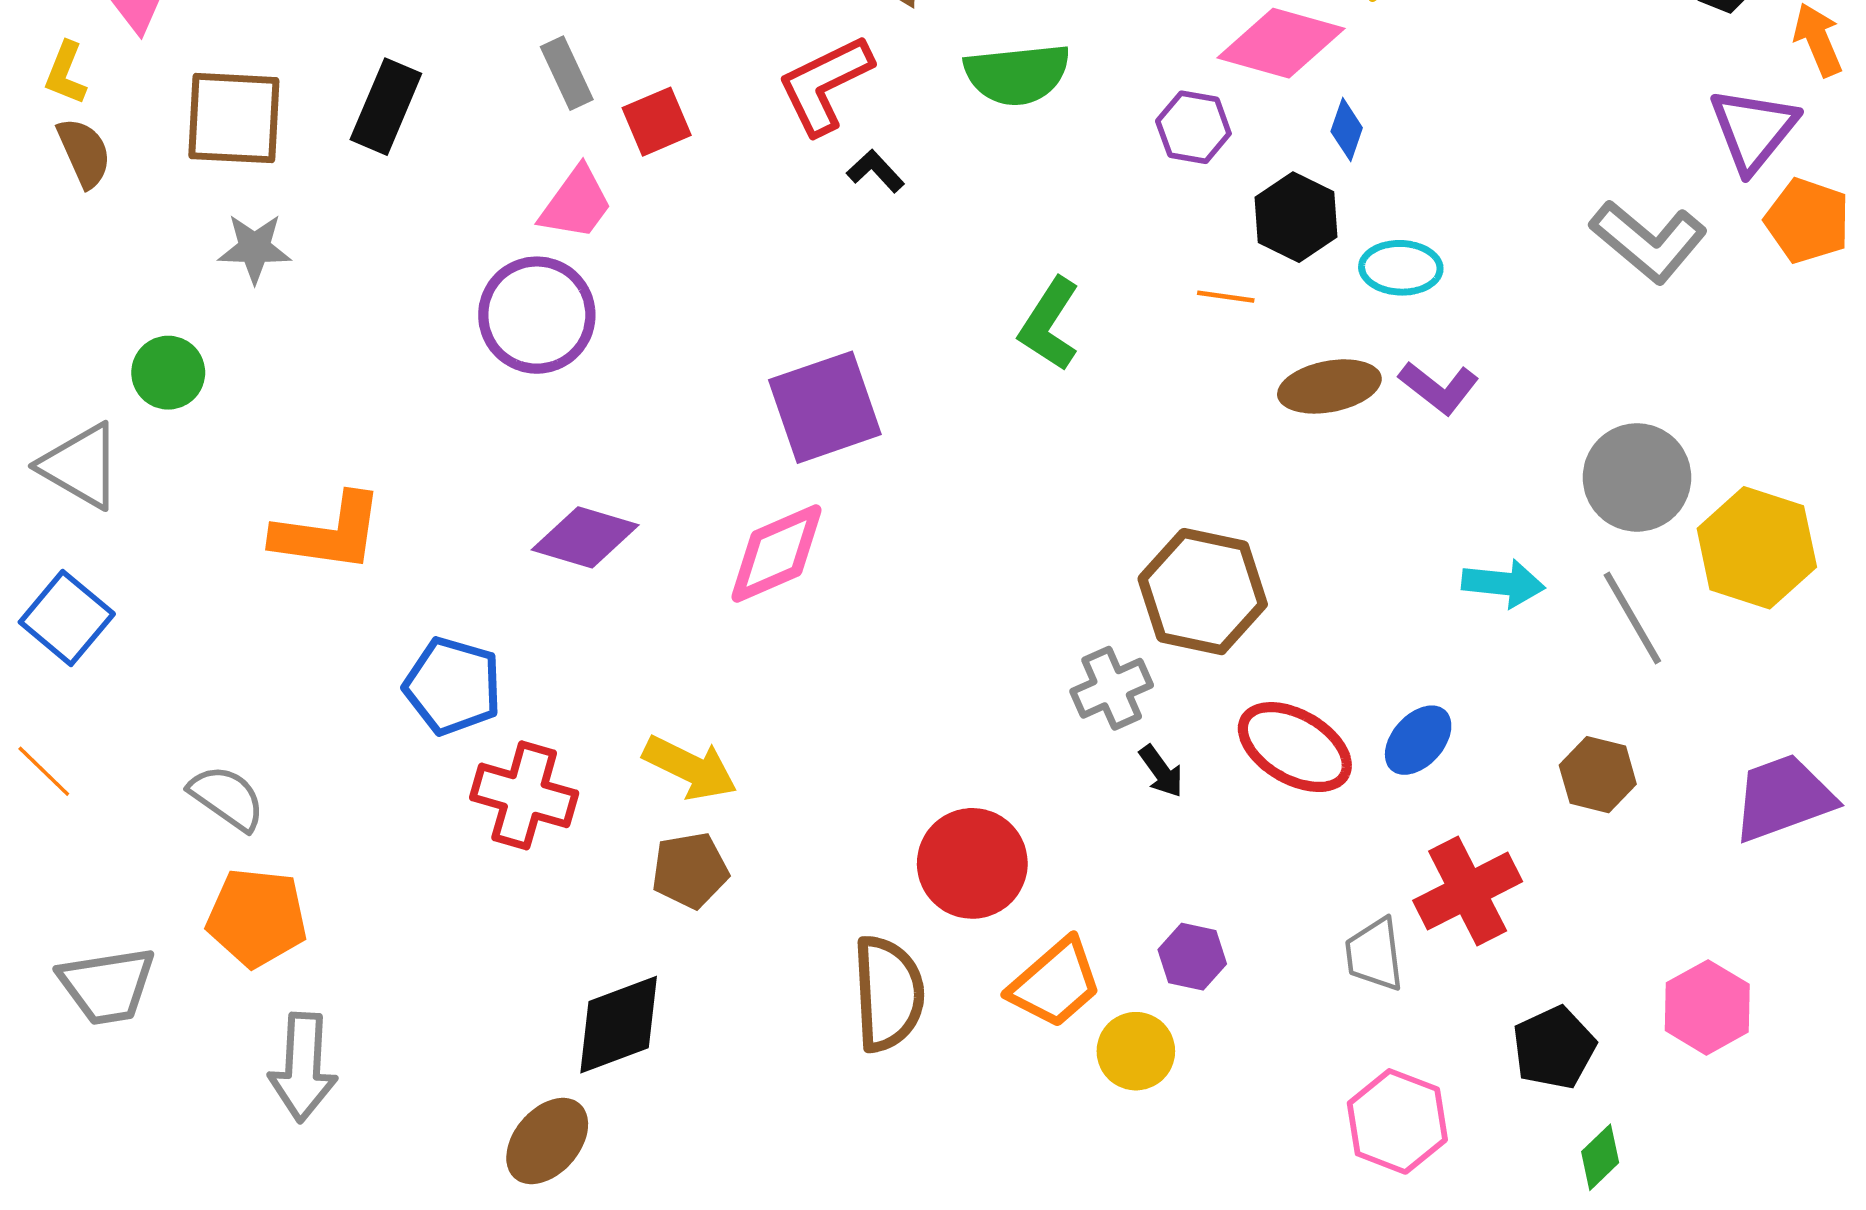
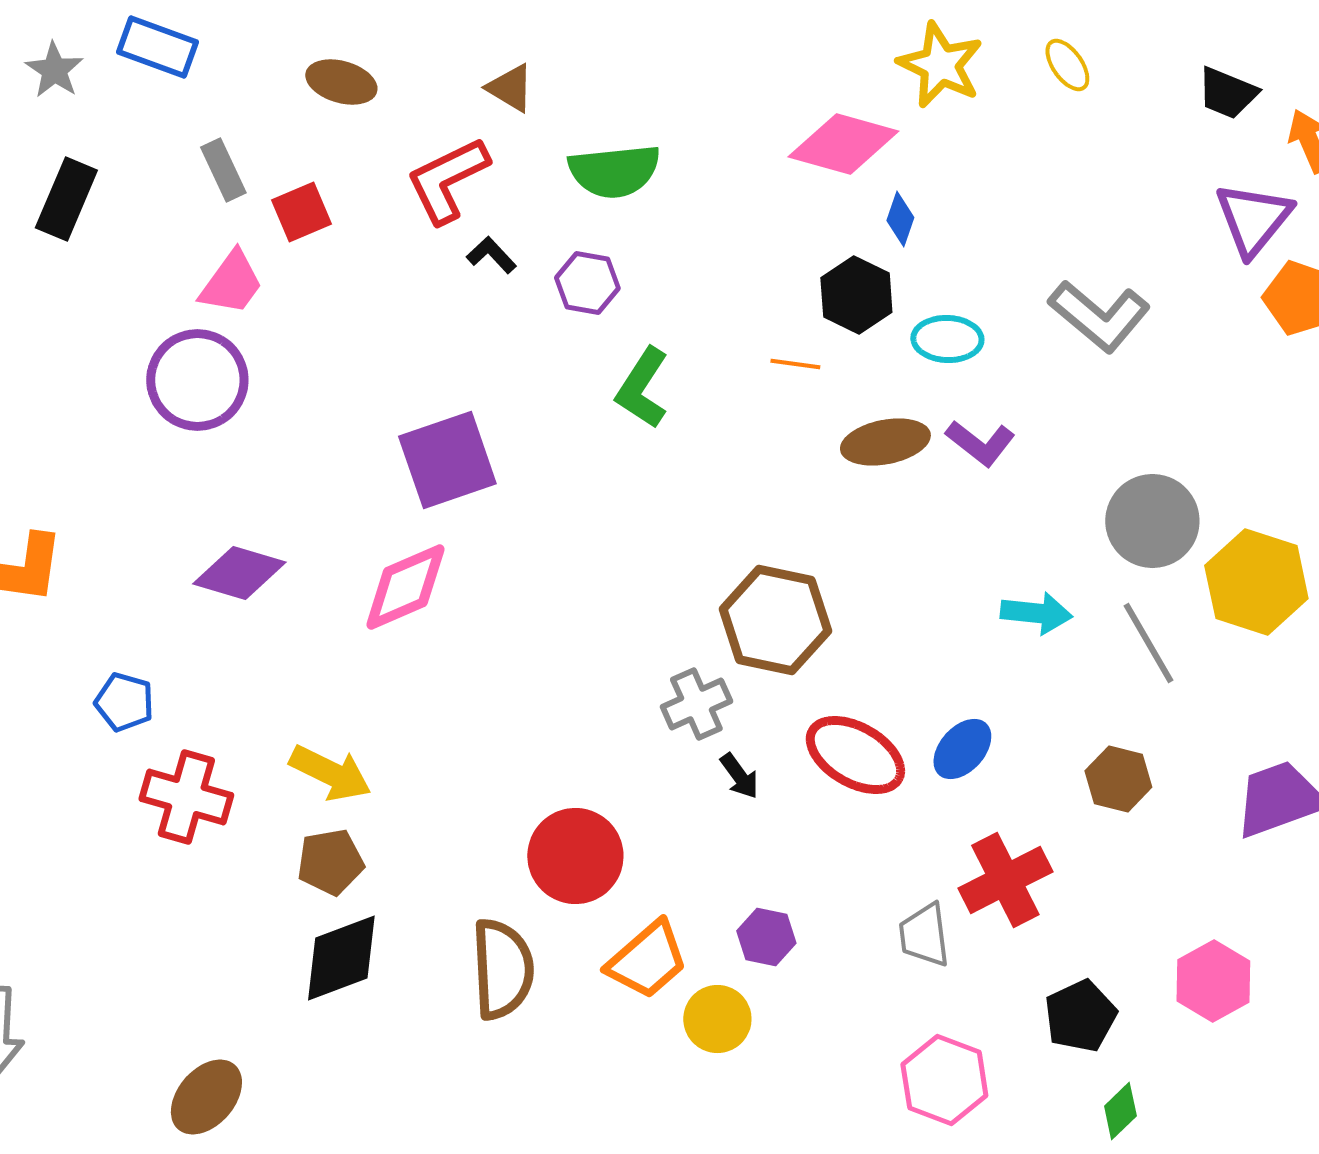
purple hexagon: (1193, 127) -> (587, 283), moved
gray L-shape: (1649, 241) -> (1099, 316), moved
blue pentagon: (453, 686) -> (124, 702), size x0.7
black diamond: (619, 1025) -> (341, 958), moved

